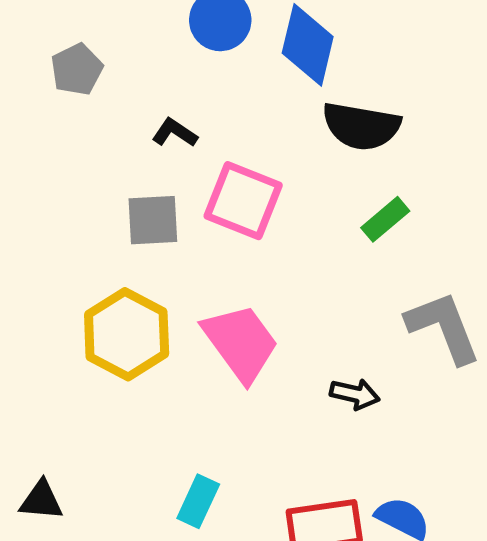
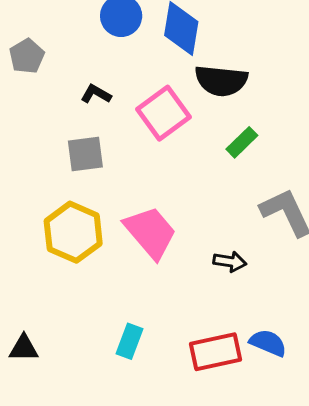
pink square: (243, 201) -> (163, 113), moved, turned 36

